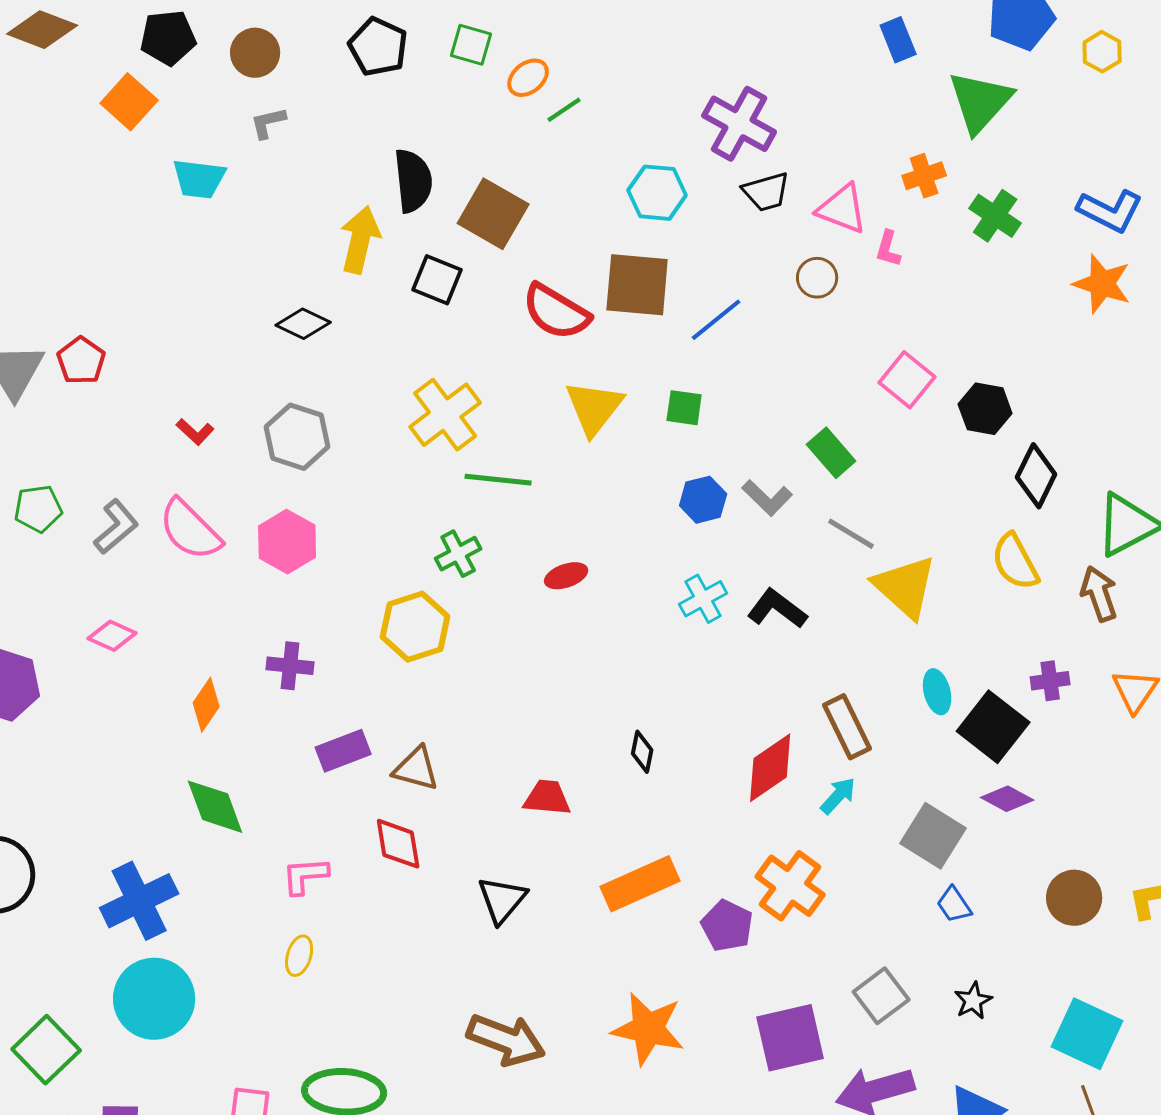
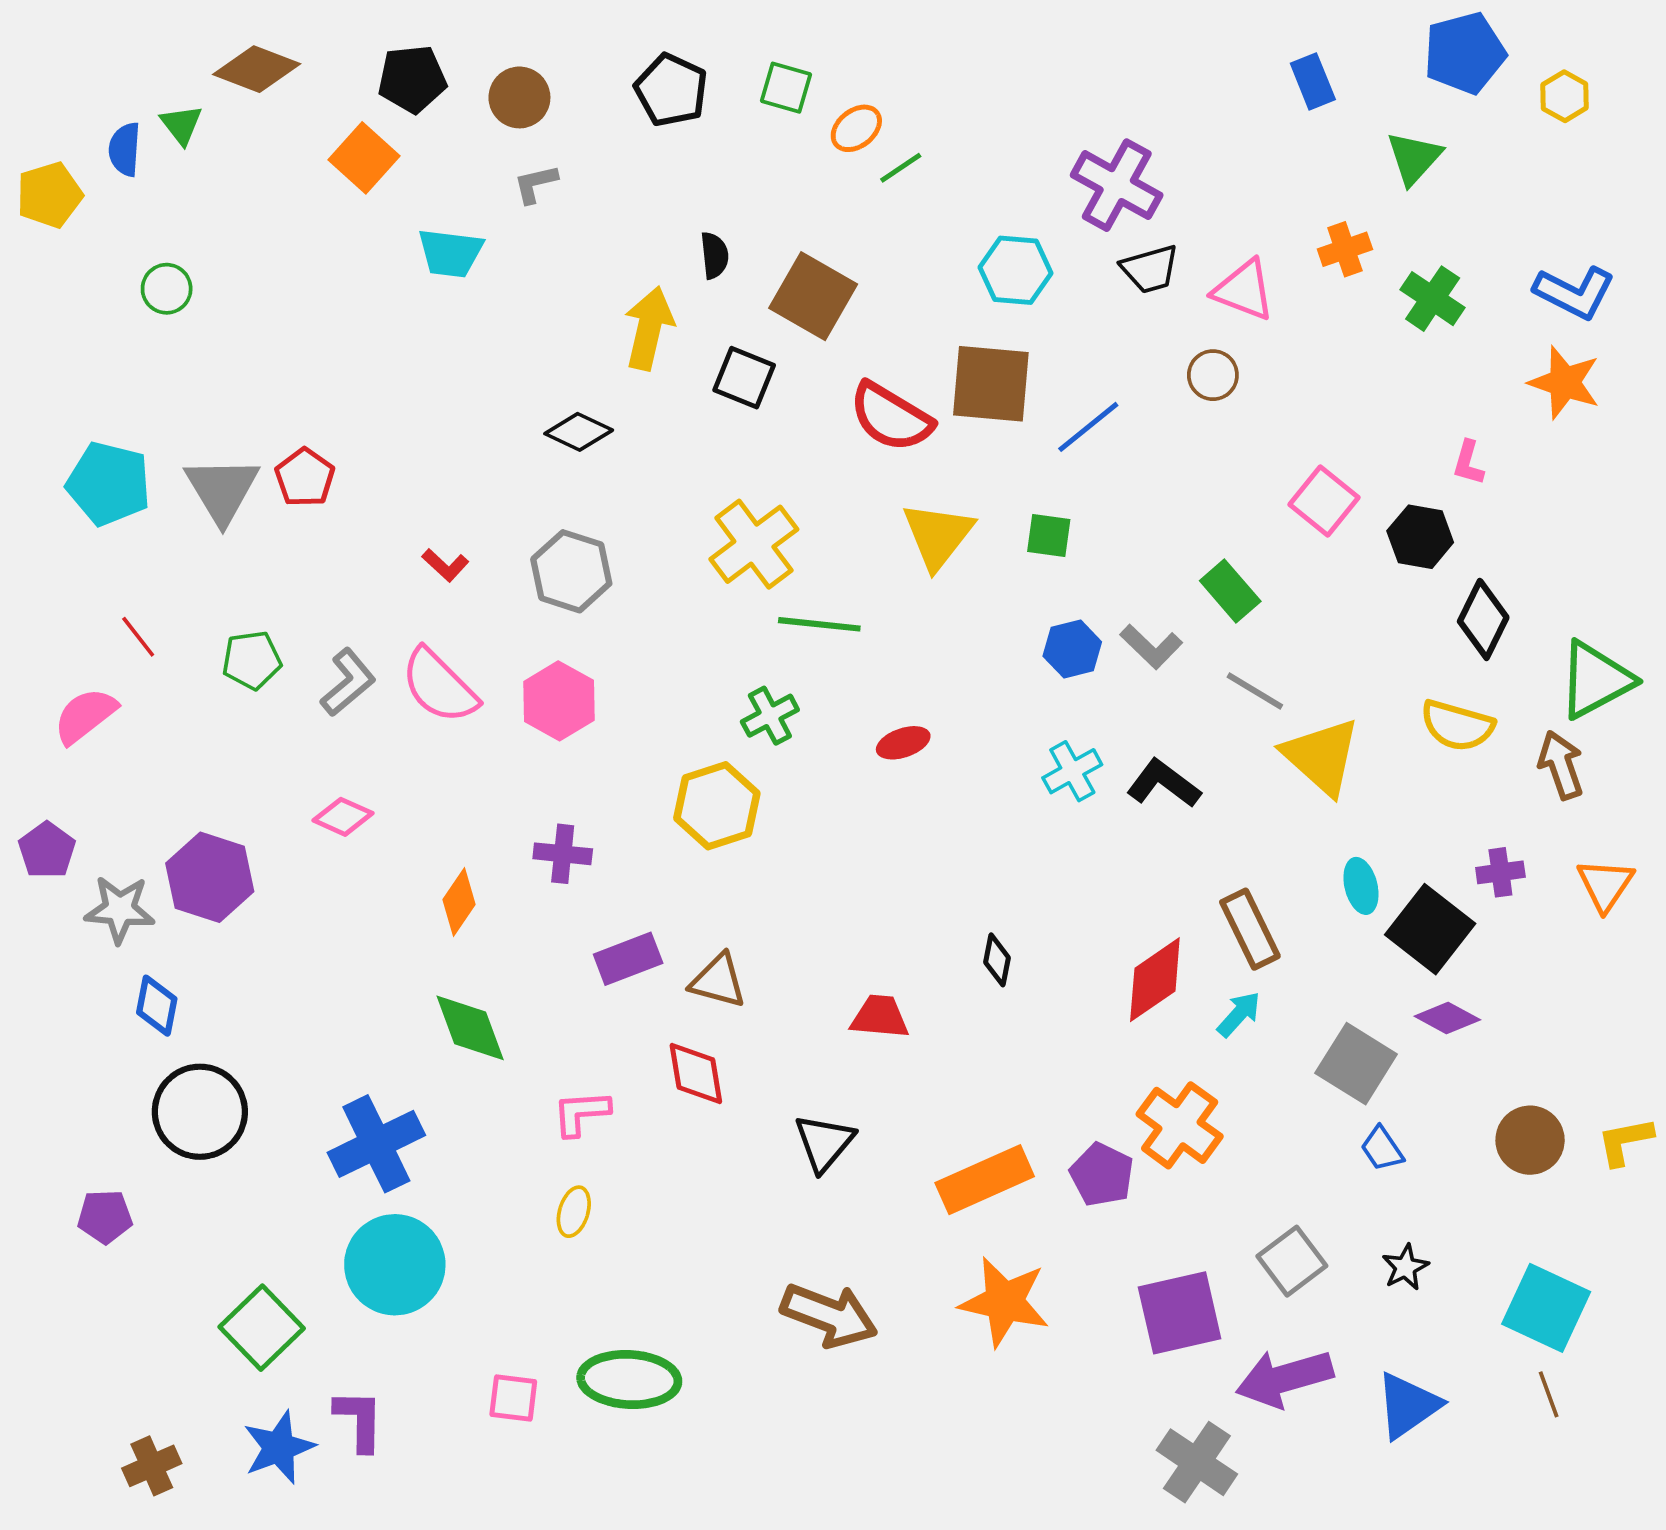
green triangle: (980, 102) -> (1414, 158), size x0.7
black semicircle: (413, 181) -> (714, 255), size x0.6
pink L-shape: (888, 249) -> (1468, 463), moved
yellow semicircle: (1015, 562) -> (1457, 726), turned -46
orange rectangle: (640, 884) -> (985, 1180), moved

